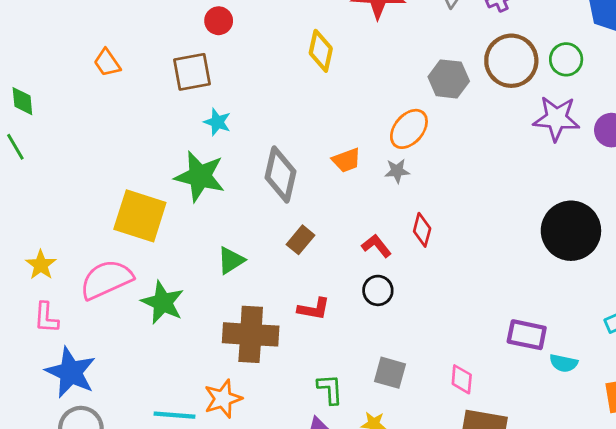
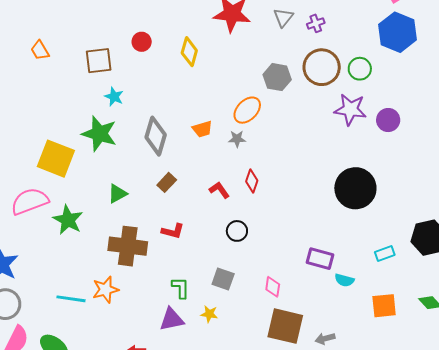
red circle: (219, 21) -> (142, 42), moved
black circle: (378, 290) -> (237, 231), moved

